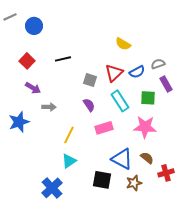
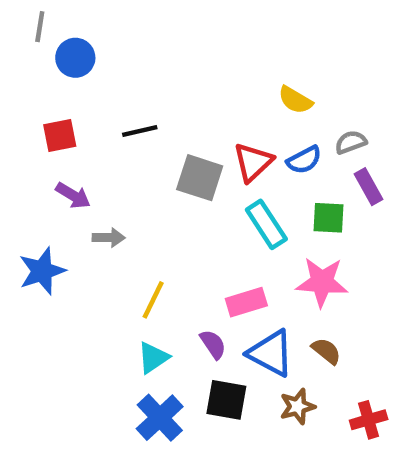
gray line: (10, 17) -> (40, 27), moved, turned -56
yellow semicircle: (123, 44) -> (295, 100), moved
red square: (27, 61) -> (60, 135), turned 35
gray square: (90, 80) -> (200, 178), size x1.5
purple semicircle: (89, 105) -> (213, 344), moved
pink rectangle: (104, 128) -> (246, 302), moved
red cross: (166, 173) -> (369, 420), moved
blue cross: (52, 188) -> (160, 418), moved

